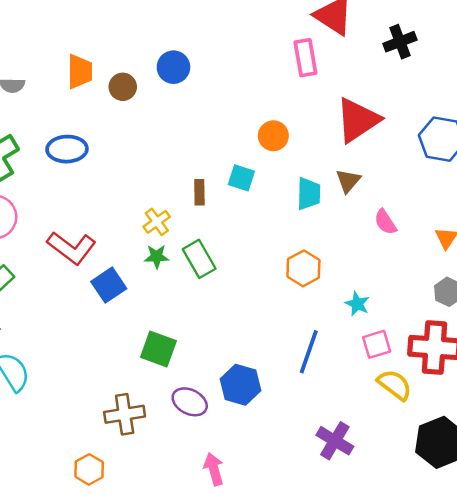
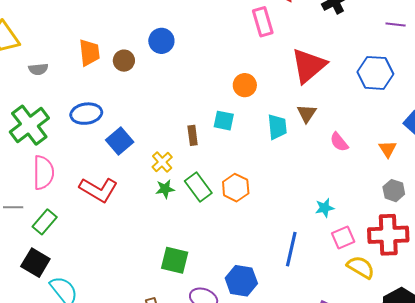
orange hexagon: (303, 268) -> (236, 188), moved
blue square: (109, 285) -> (120, 141), moved
cyan star: (357, 304) -> (325, 208), turned -30

